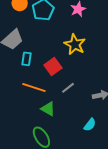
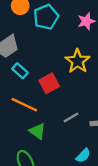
cyan rectangle: (26, 59) -> (20, 71), turned -64
gray line: (68, 88) -> (71, 117), moved

